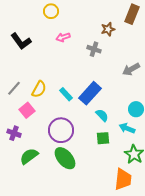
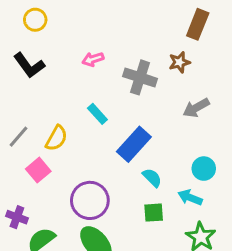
yellow circle: (51, 11) -> (35, 20), moved
brown star: (108, 29) -> (179, 62), moved
gray cross: (94, 49) -> (140, 77), size x1.5
cyan rectangle: (66, 94) -> (97, 114), moved
purple cross: (14, 133) -> (17, 217), moved

